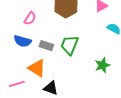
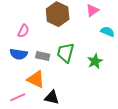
green star: (102, 65) -> (95, 61), moved

